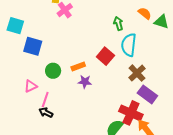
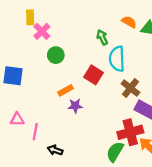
green circle: (53, 71) -> (56, 55), moved
pink triangle: (31, 86) -> (17, 119), turned 32
black arrow: (46, 113) -> (55, 150), moved
red cross: (131, 113) -> (130, 132), turned -30

